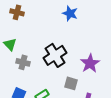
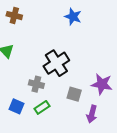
gray cross: (23, 62) -> (36, 84), moved
purple star: (90, 63) -> (102, 84), moved, turned -30

